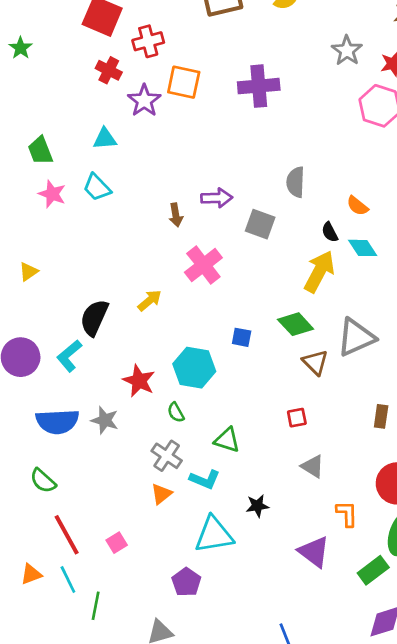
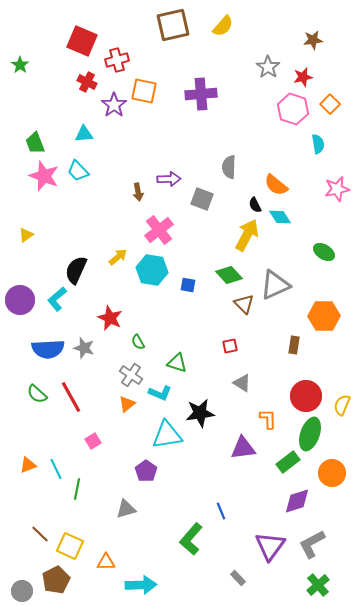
pink star: (52, 194) -> (44, 176), size x1.4
orange semicircle: (357, 206) -> (276, 185), size x1.4
cyan hexagon: (194, 368) -> (152, 270), moved
black star: (257, 506) -> (200, 413), size x1.6
red line: (67, 535) -> (71, 397), moved
purple triangle: (314, 552) -> (243, 448), turned -44

